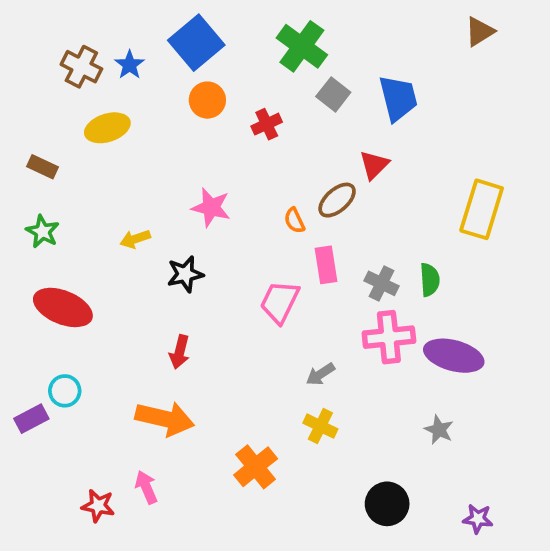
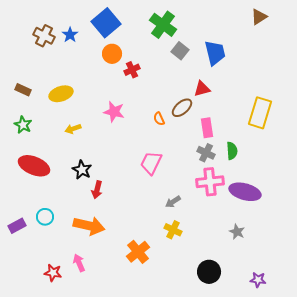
red cross: (267, 124) -> (132, 70), moved
yellow ellipse: (107, 128) -> (61, 94), moved
red triangle: (374, 165) -> (202, 89), turned 30
pink rectangle: (326, 265) -> (207, 128), moved
black star: (185, 274) -> (82, 170), moved, turned -30
cyan circle: (65, 391) -> (45, 217), moved

